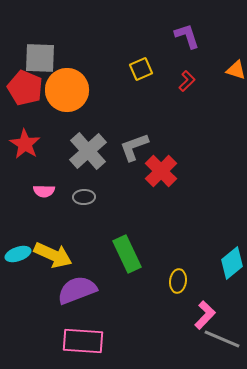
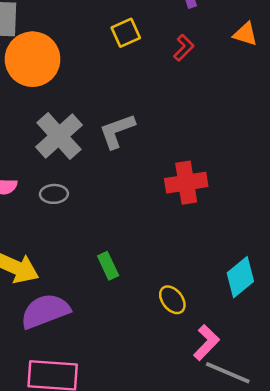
red cross: (161, 171) -> (186, 183), moved, turned 36
green rectangle: (127, 254) -> (108, 266), size x0.6
yellow ellipse: (178, 281) -> (172, 300), turned -45

